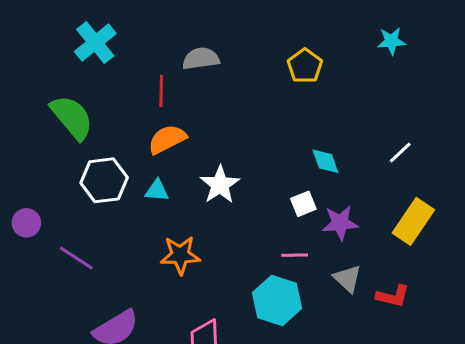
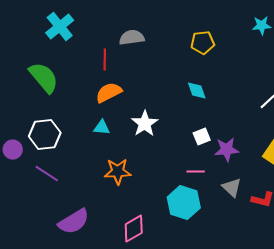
yellow pentagon: (305, 66) -> (203, 43), turned 30
cyan diamond: (325, 161) -> (197, 91), moved
white hexagon: (104, 180) -> (45, 135), moved

